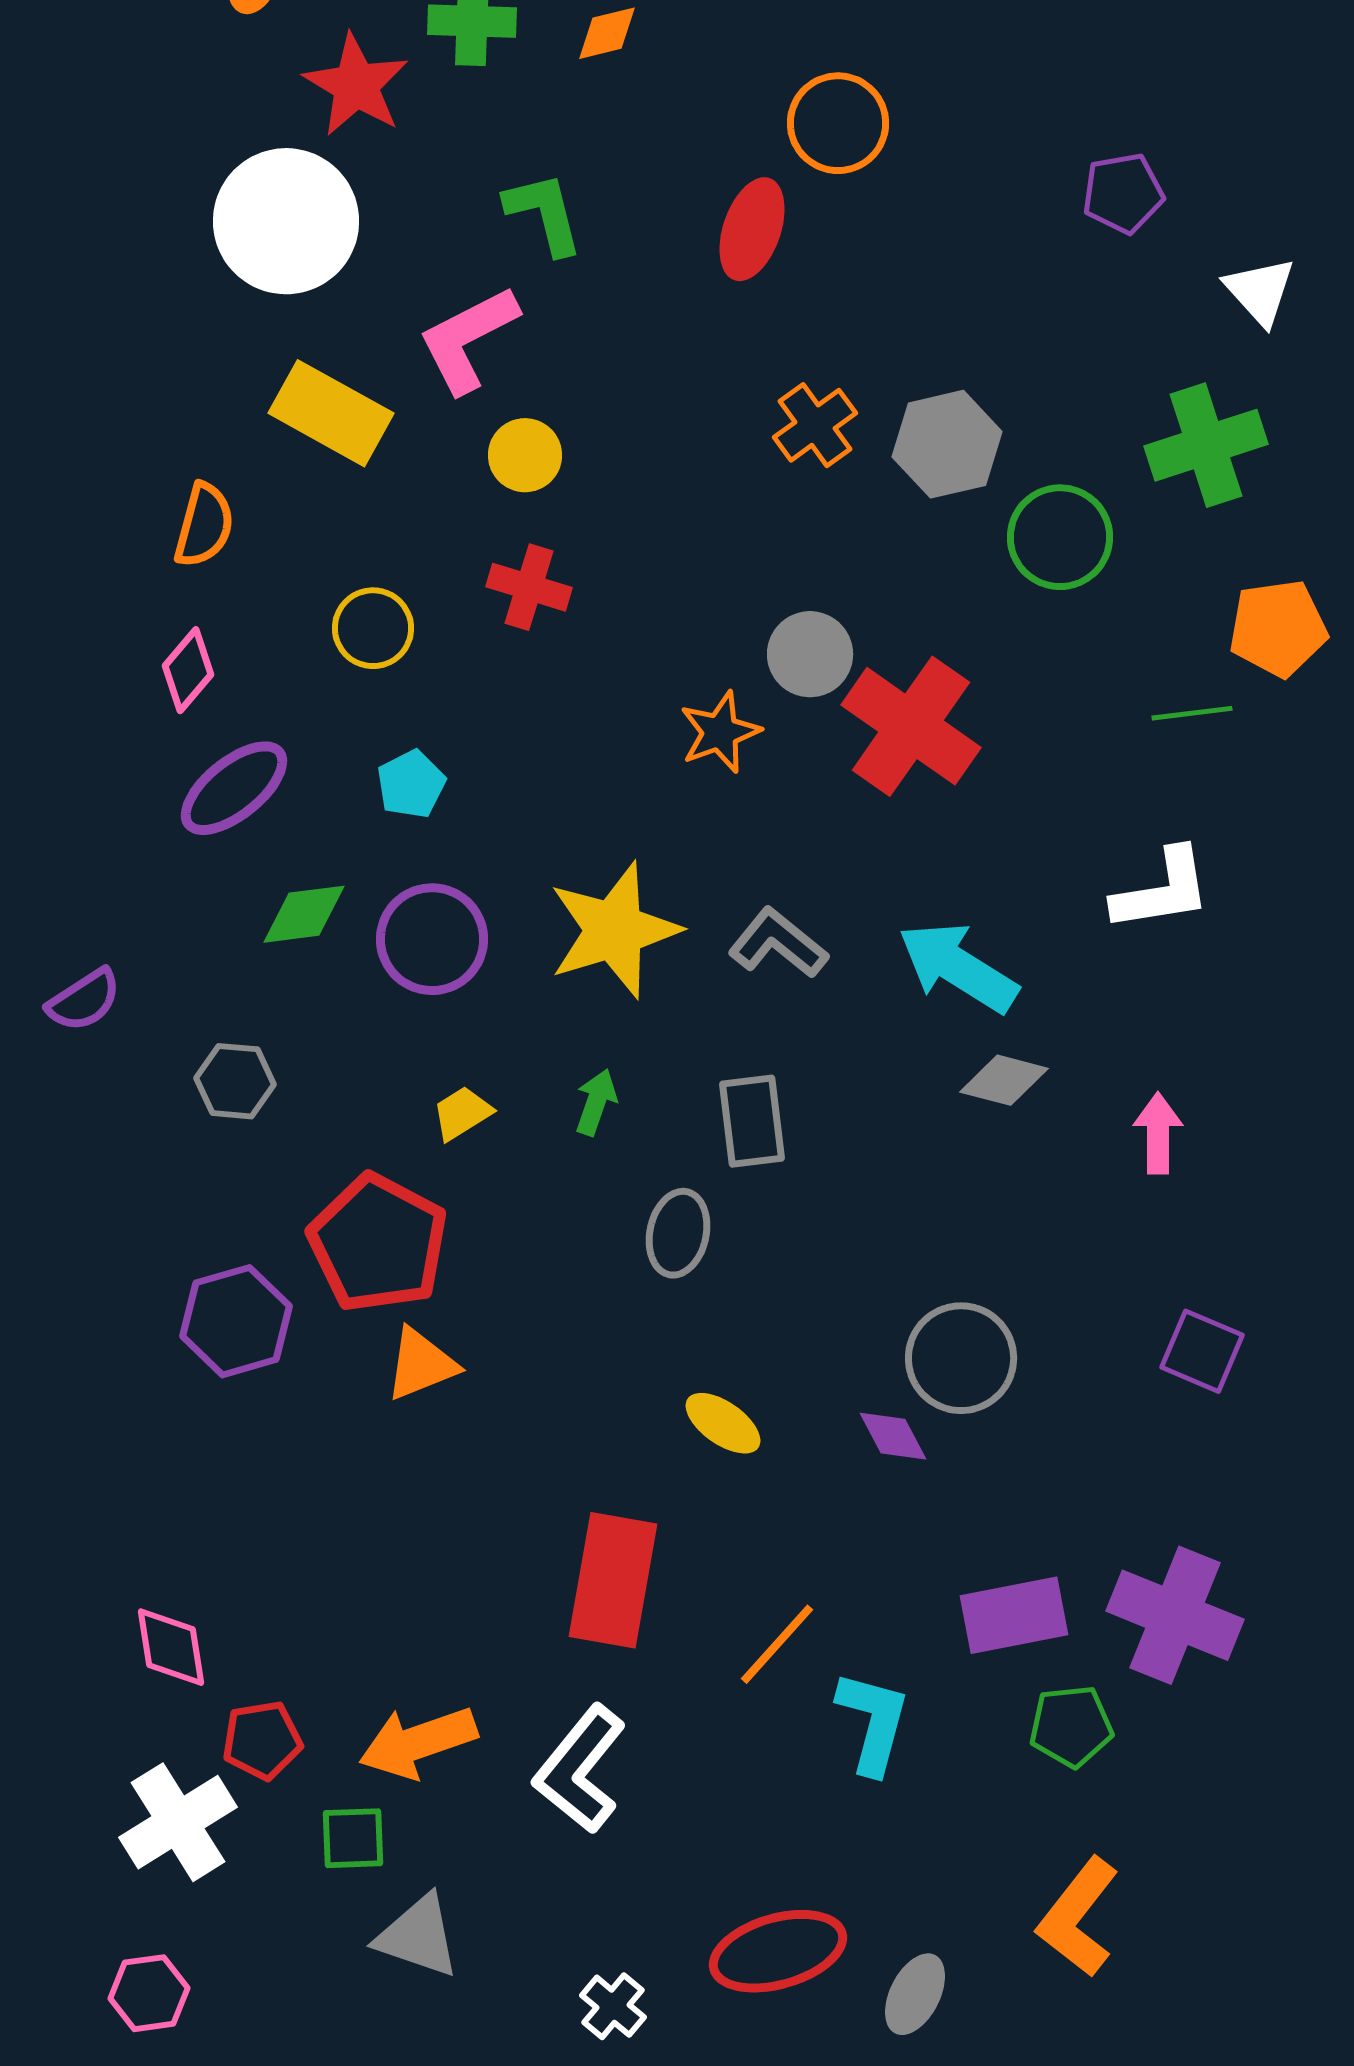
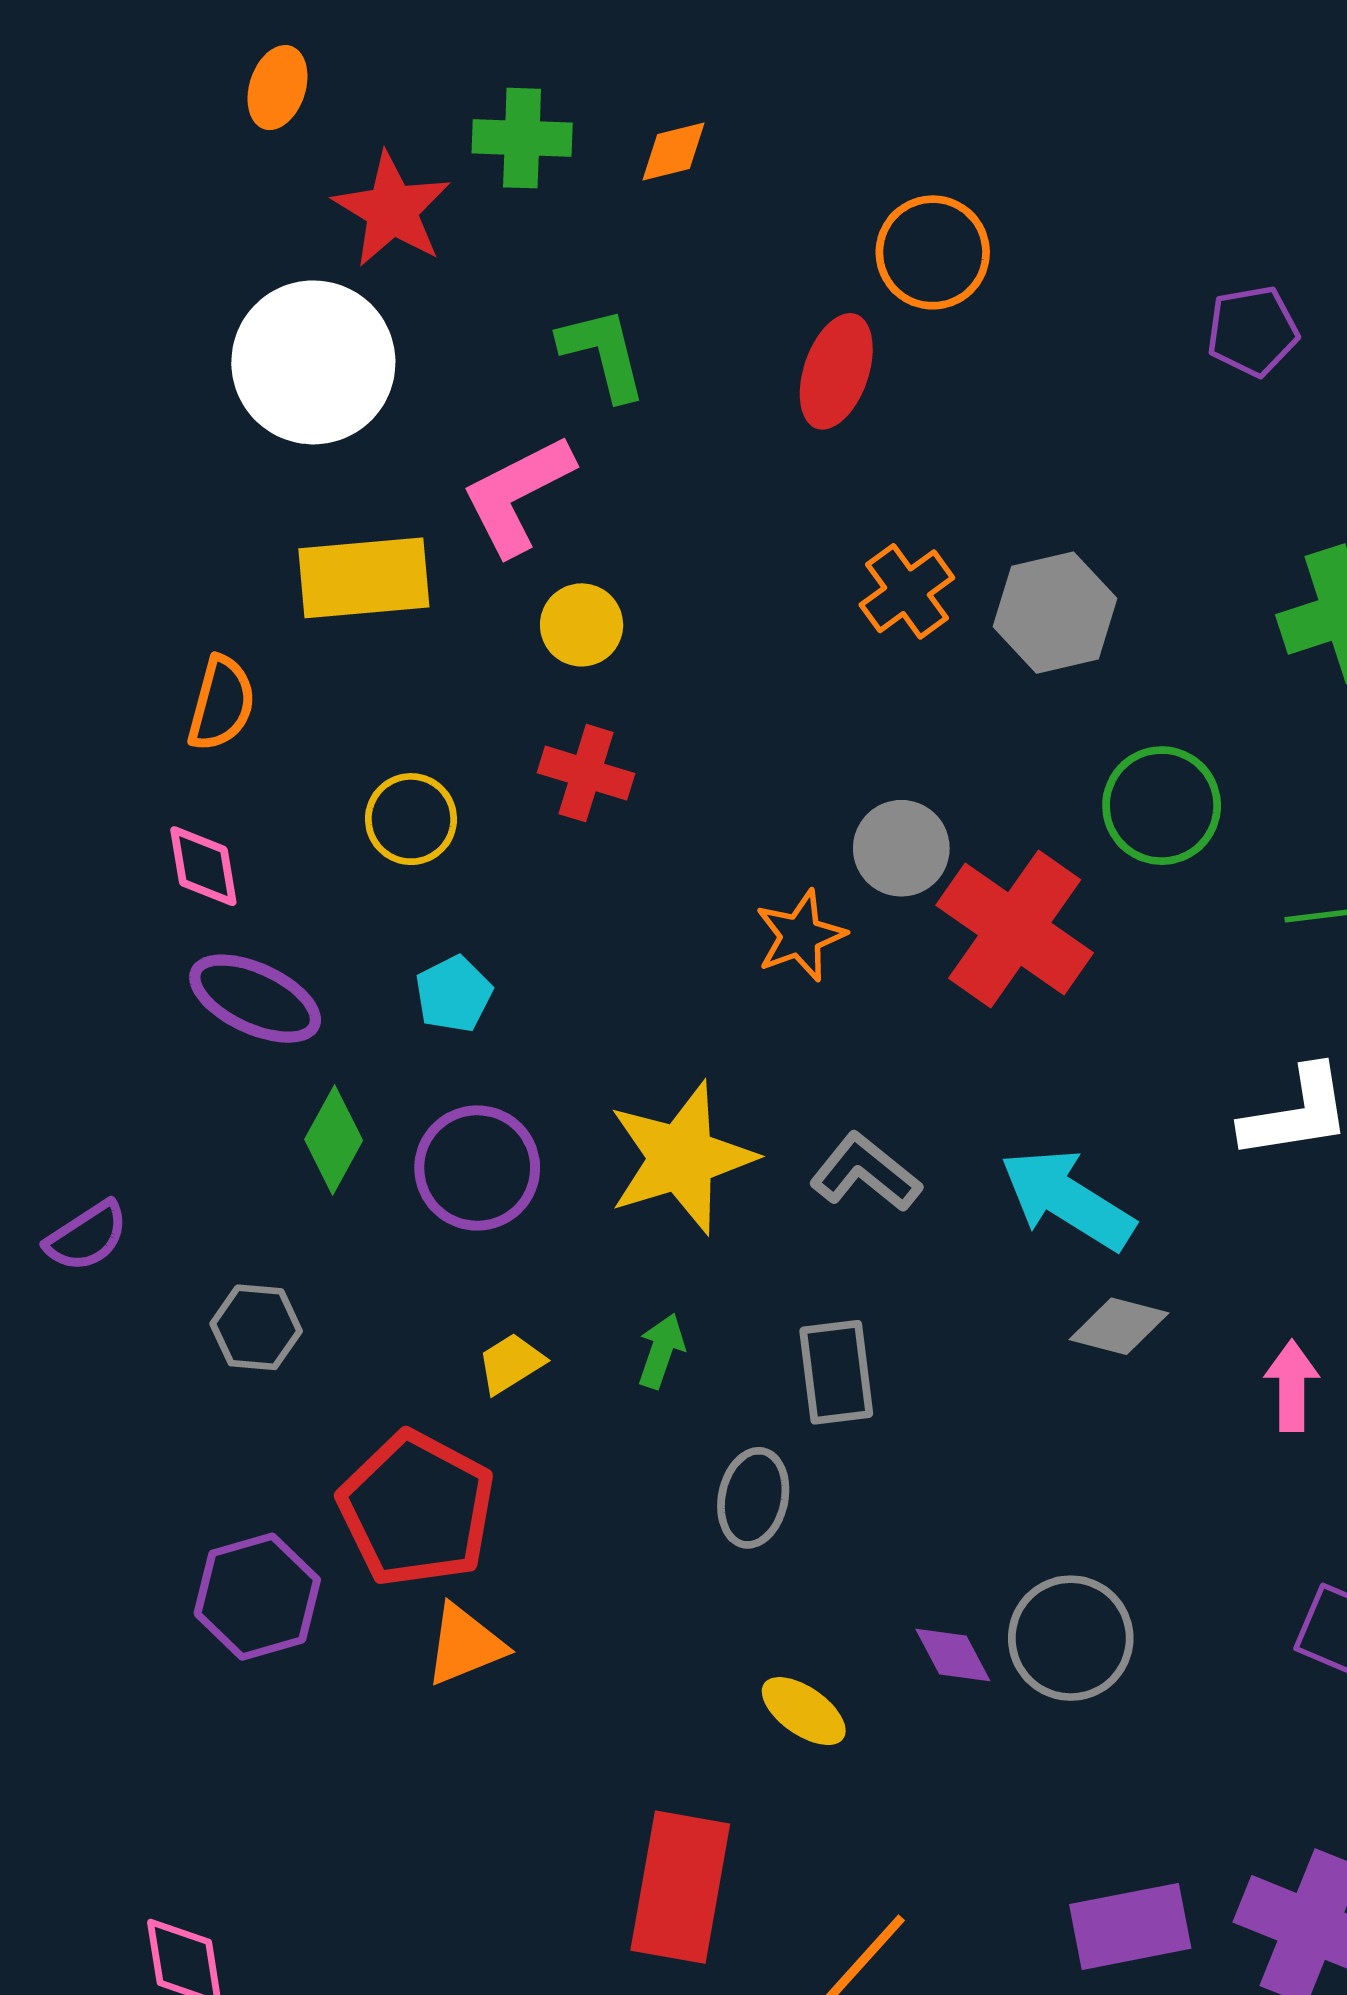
yellow rectangle: (331, 413) -> (364, 578), turned -34
green circle: (1060, 537) -> (1162, 806), moved
pink diamond: (188, 670) -> (203, 866), turned -50
purple ellipse: (234, 788) -> (255, 999), turned 64
green diamond: (304, 914) -> (334, 1140), turned -54
purple diamond: (893, 1436) -> (953, 1655), moved

